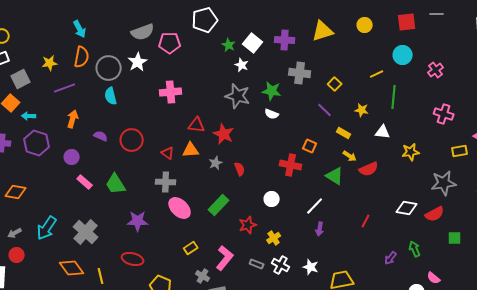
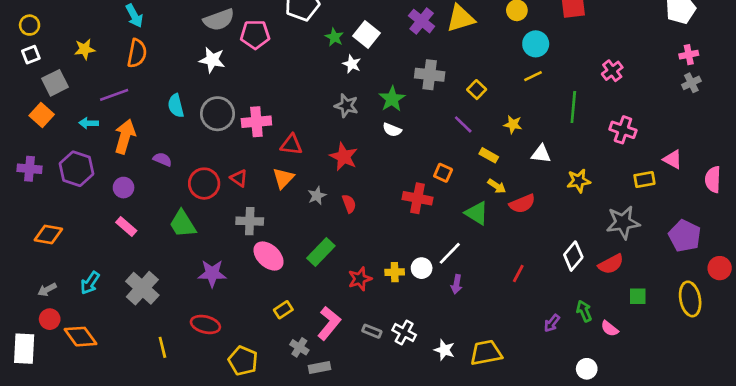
purple cross: (285, 40) -> (422, 21), moved, turned 36
cyan circle: (403, 55) -> (536, 44), moved
white star: (138, 62) -> (212, 60), turned -30
yellow star: (50, 63) -> (85, 49), moved
gray circle: (109, 68) -> (217, 114), moved
green star: (272, 91) -> (392, 99), turned 30
pink cross: (171, 92) -> (256, 122), moved
gray star: (238, 96) -> (346, 106), size x0.7
green line: (394, 97) -> (573, 107), moved
cyan arrow: (29, 116) -> (89, 123), moved
orange arrow: (73, 119) -> (125, 137), size x1.4
red star: (224, 134) -> (344, 157), moved
red circle: (132, 140) -> (204, 184), moved
orange triangle: (191, 150) -> (283, 178), turned -42
red triangle: (168, 153) -> (239, 178), moved
pink rectangle: (85, 182) -> (126, 226), moved
white circle: (272, 199) -> (422, 268), moved
white diamond: (407, 208) -> (573, 256), turned -60
cyan arrow: (47, 228) -> (90, 283), size x0.7
yellow cross: (274, 238) -> (395, 272), moved, turned 32
white star: (311, 267) -> (444, 350), moved
orange diamond: (72, 268) -> (81, 337), moved
pink semicircle: (434, 278) -> (610, 329), moved

